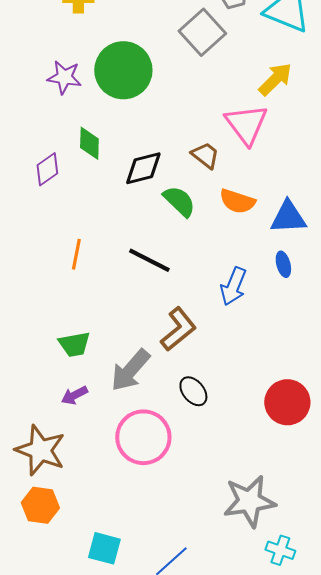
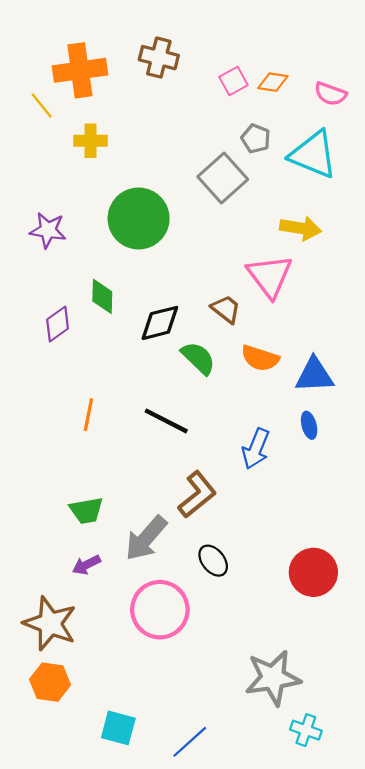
purple star: (64, 77) -> (48, 230), moved
yellow arrow: (275, 79) -> (301, 228), turned 54

